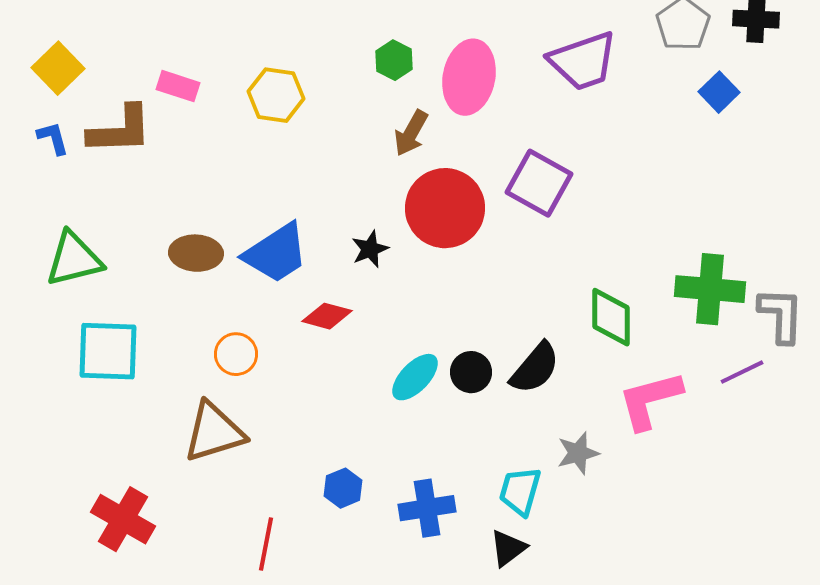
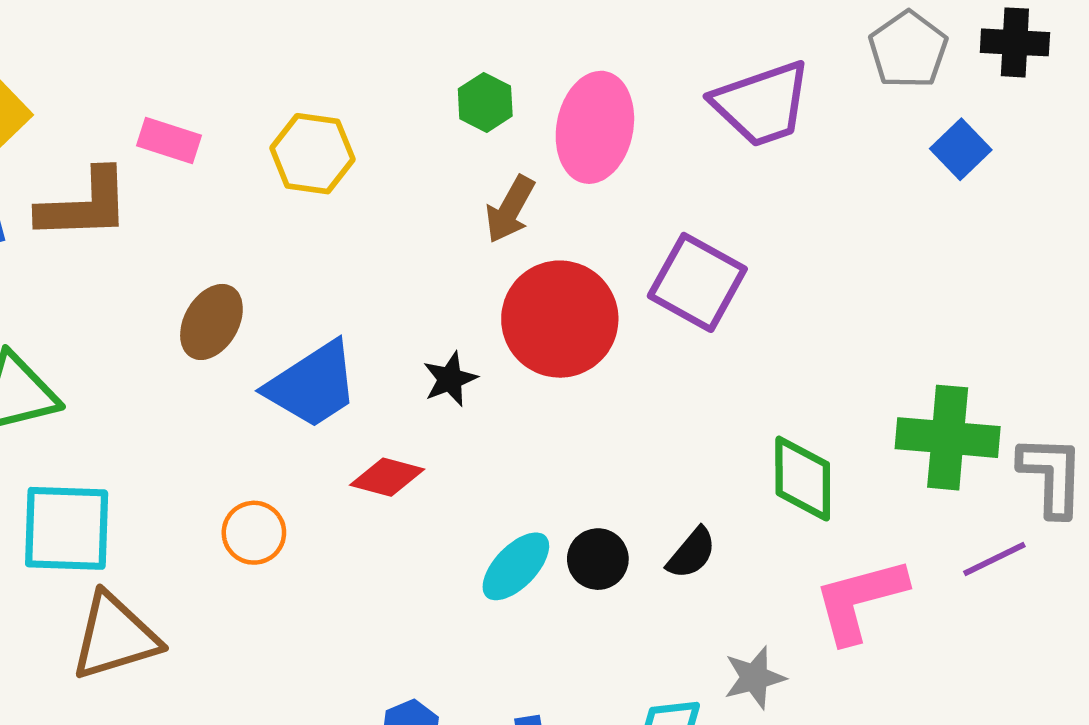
brown ellipse: (196, 253) -> (211, 322), moved, turned -63
black semicircle: (535, 368) -> (692, 553), size x0.7
brown triangle: (214, 432) -> (115, 637), moved

